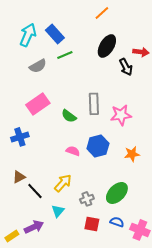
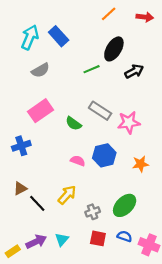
red arrow: (141, 52) -> (145, 17), moved
green line: (65, 55) -> (92, 69), moved
black arrow: (126, 67) -> (134, 71), turned -90
gray rectangle: (94, 104) -> (100, 111), turned -55
cyan triangle: (58, 211) -> (62, 239), moved

